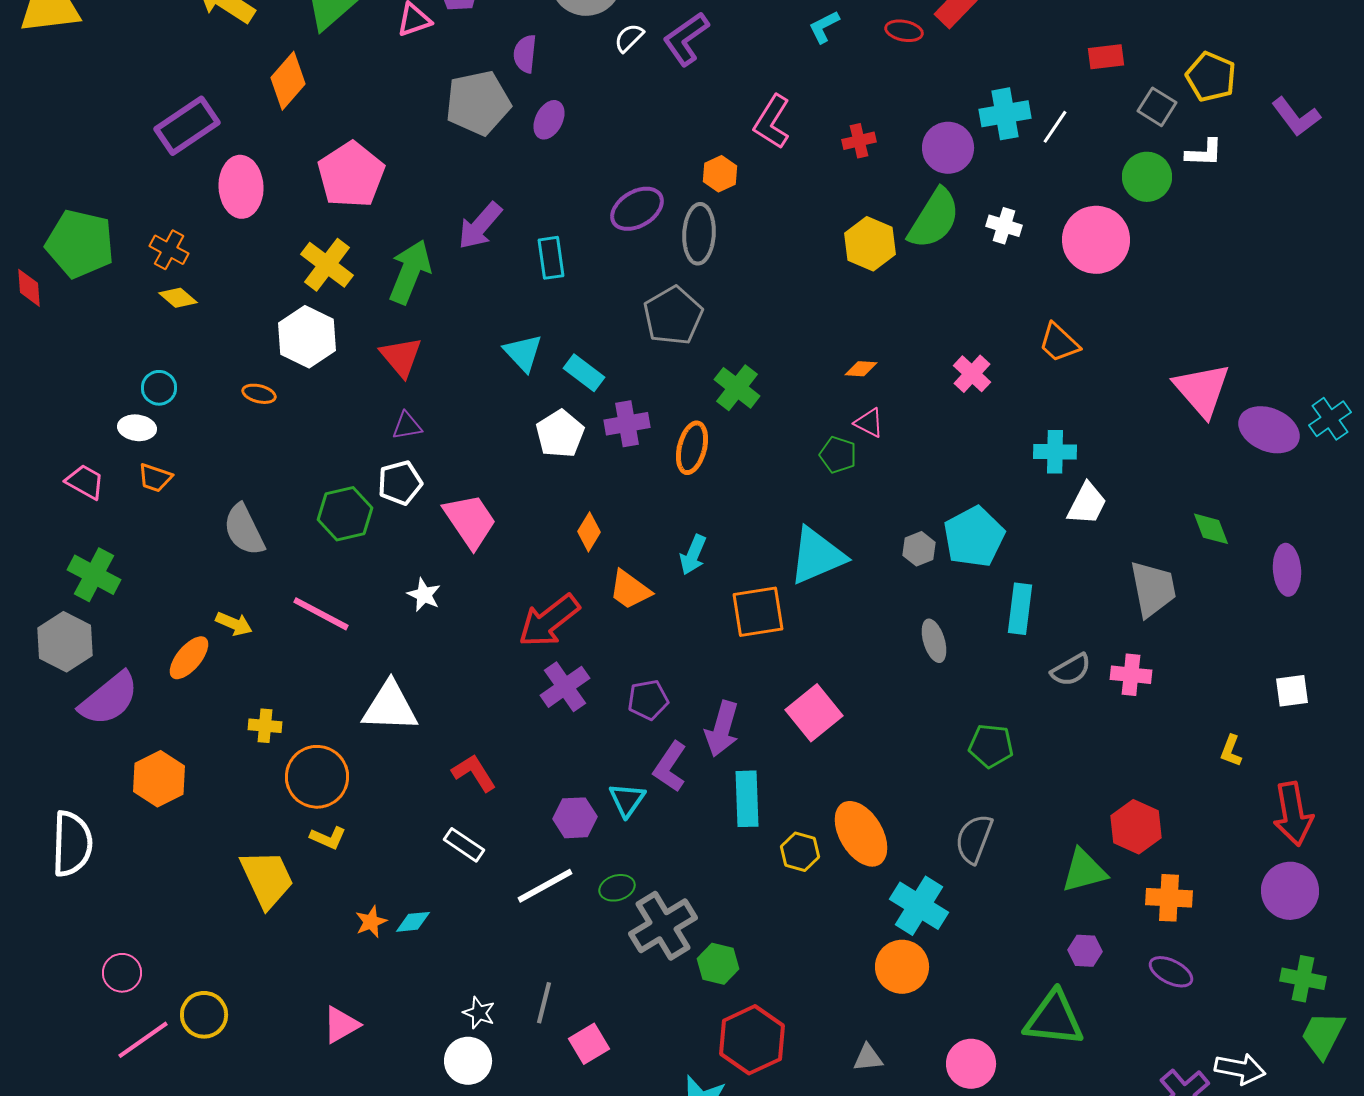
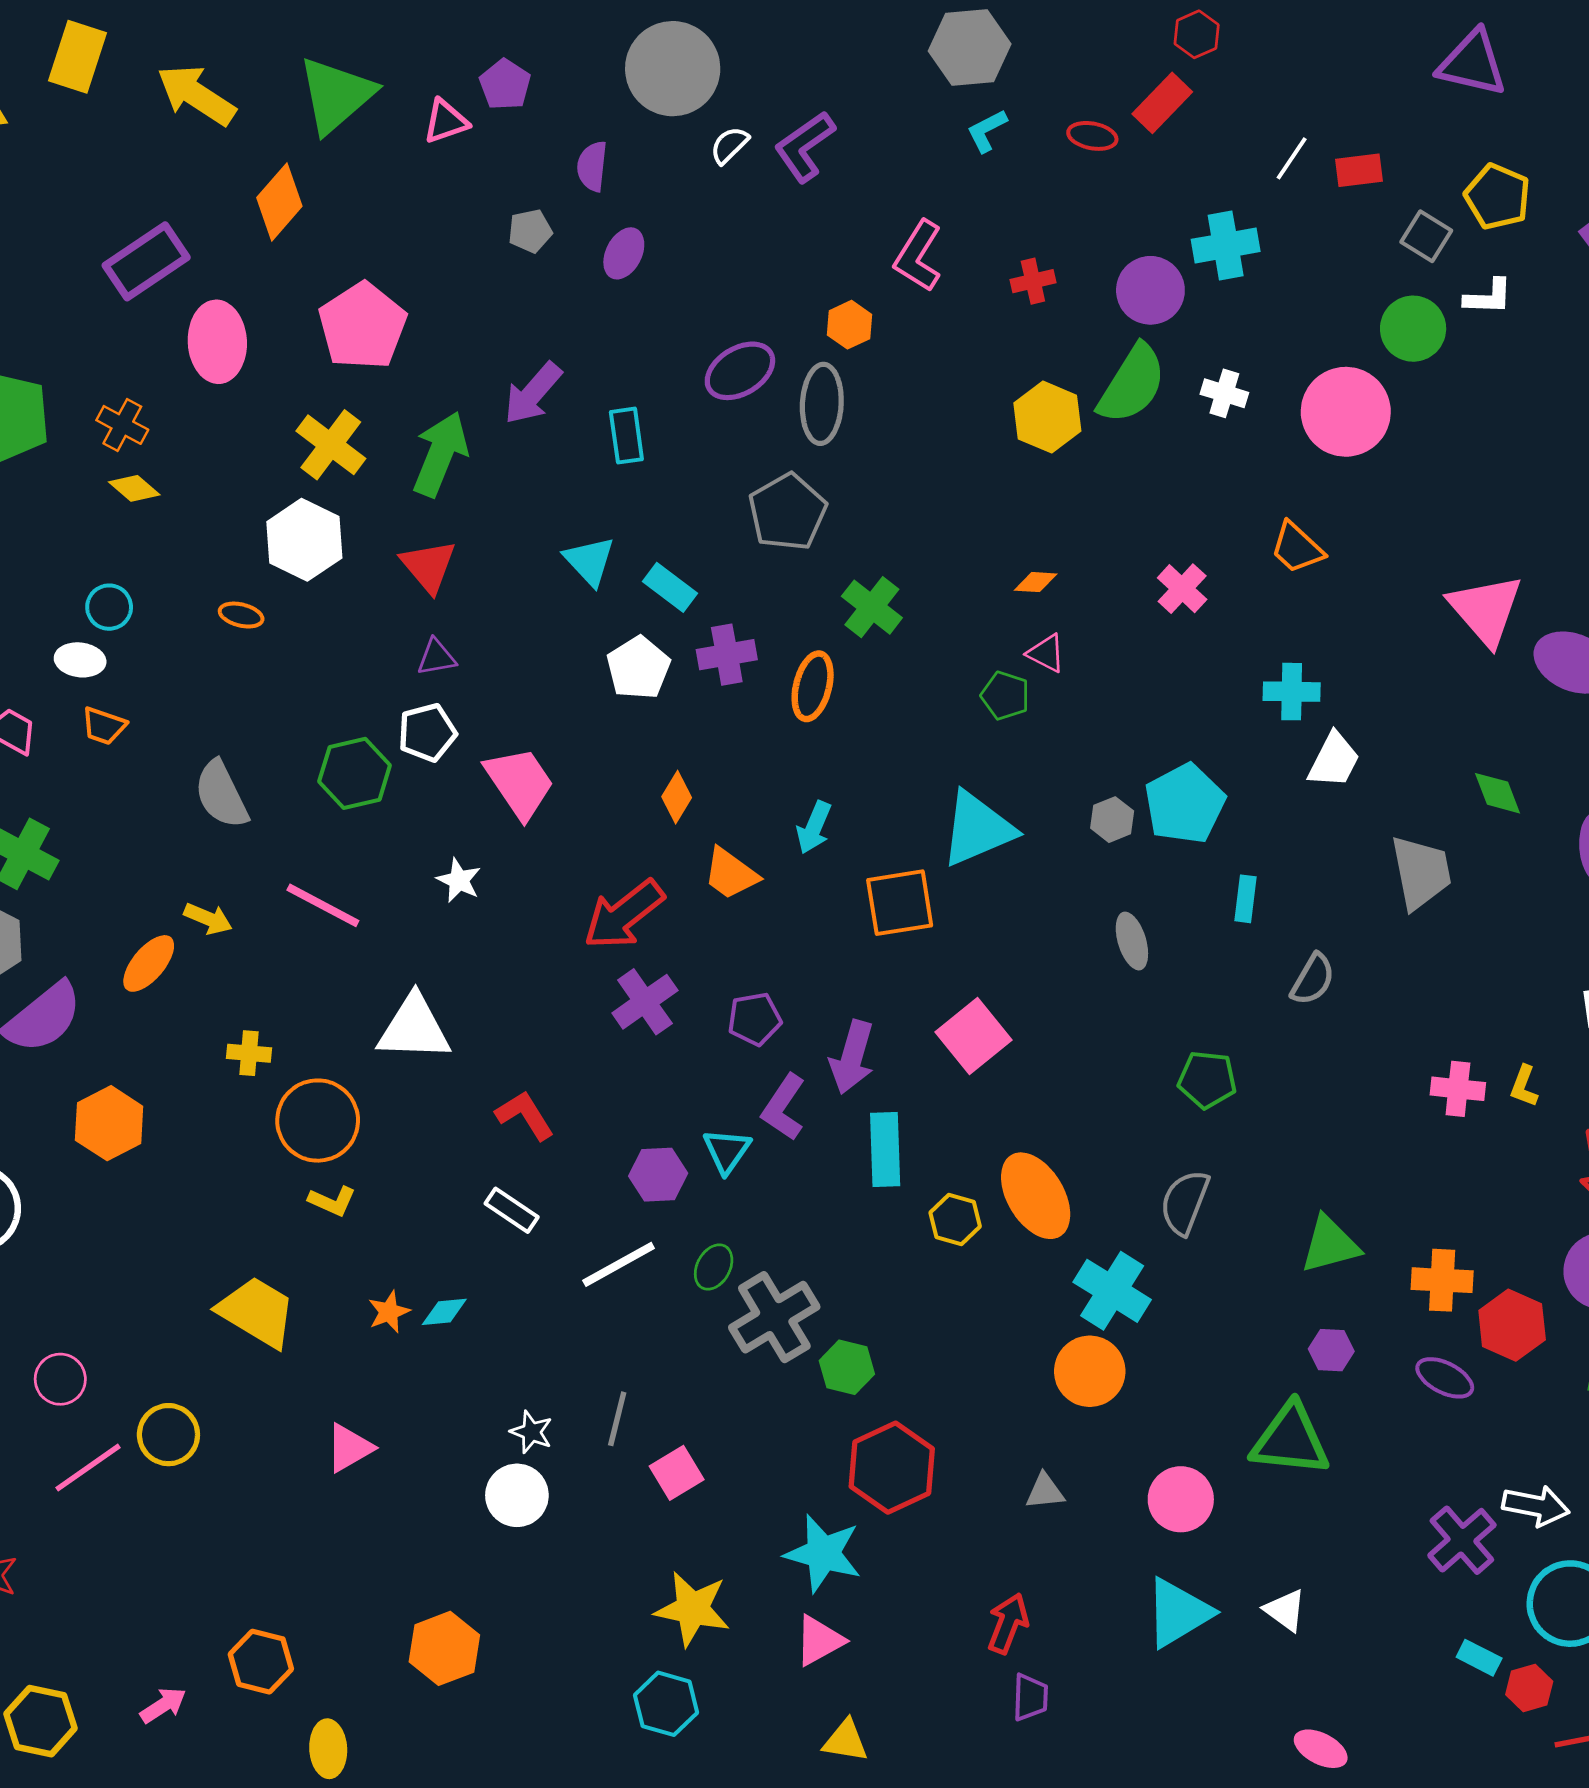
gray pentagon: (478, 103) -> (530, 231), size x0.5
white line: (1055, 127) -> (1292, 158), moved
cyan rectangle: (1020, 609) -> (1245, 899), size x0.7
gray semicircle: (1071, 670) -> (1313, 979), turned -30
pink cross: (1131, 675) -> (1458, 1089), moved
red hexagon: (1136, 827) -> (1512, 1325), moved
yellow trapezoid: (267, 879) -> (257, 1312), moved, turned -34
green ellipse: (617, 888) -> (714, 1267), turned -44

